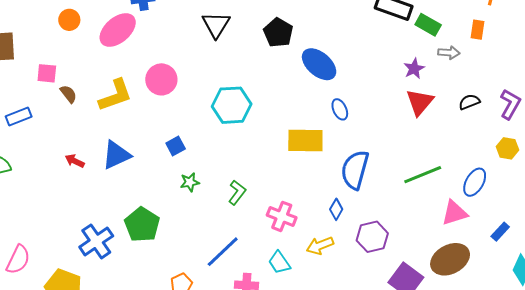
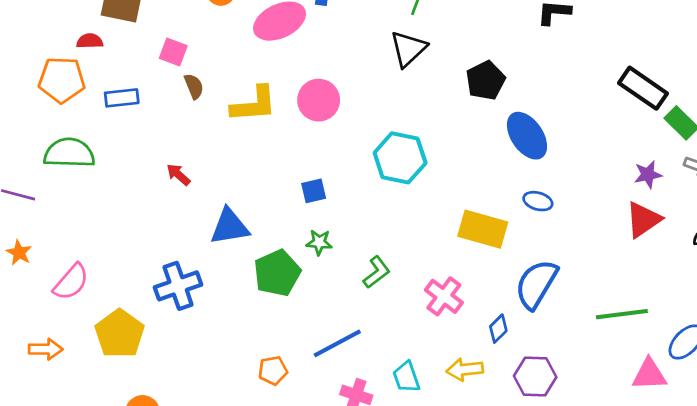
blue ellipse: (340, 109) -> (538, 201), turned -65
blue triangle: (116, 155) -> (230, 227), moved
pink cross: (282, 216) -> (444, 296), moved
green pentagon: (142, 225) -> (277, 273), moved

